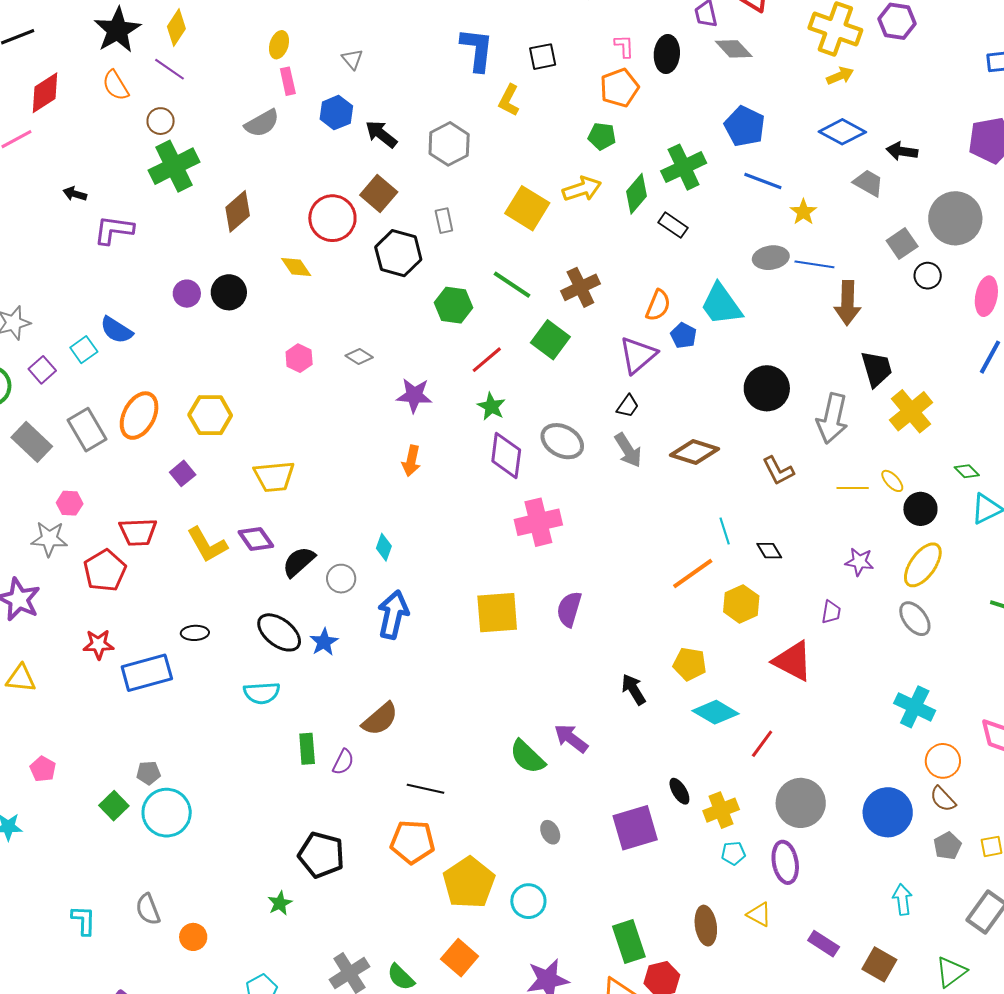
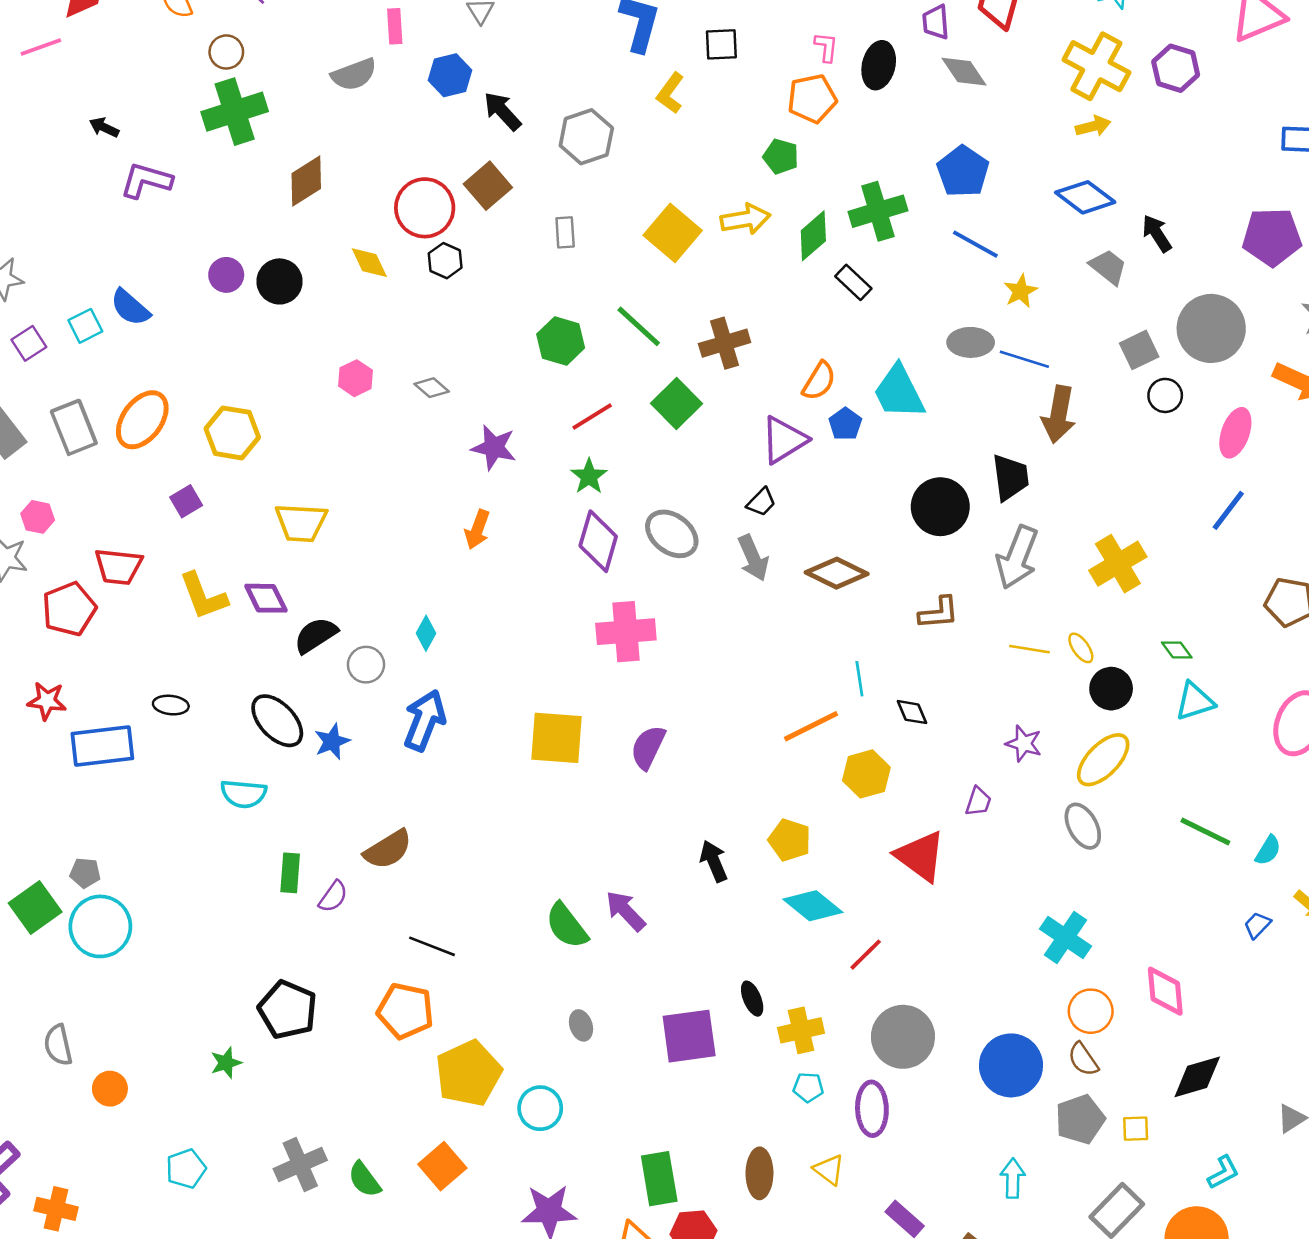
black arrow: (902, 151) -> (1157, 233), turned 40
black hexagon: (398, 253) -> (445, 261), moved, size x0.6
black trapezoid: (877, 369) -> (1010, 477), moved
brown L-shape: (778, 471) -> (939, 613), turned -76
green square: (114, 806) -> (35, 907), size x1.4
gray pentagon: (947, 846) -> (1080, 1119), size x1.4

